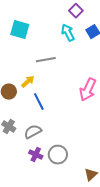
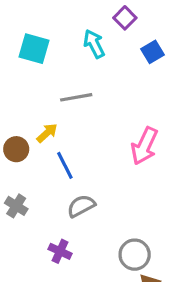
cyan arrow: (68, 33) -> (94, 44), moved
gray semicircle: (33, 132) -> (81, 206), moved
gray circle: (58, 155) -> (135, 255), moved

